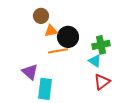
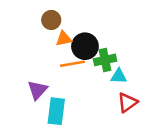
green cross: (101, 45) -> (105, 60), moved
cyan triangle: (95, 61) -> (119, 76), turned -32
purple triangle: (30, 72) -> (37, 90), turned 30

